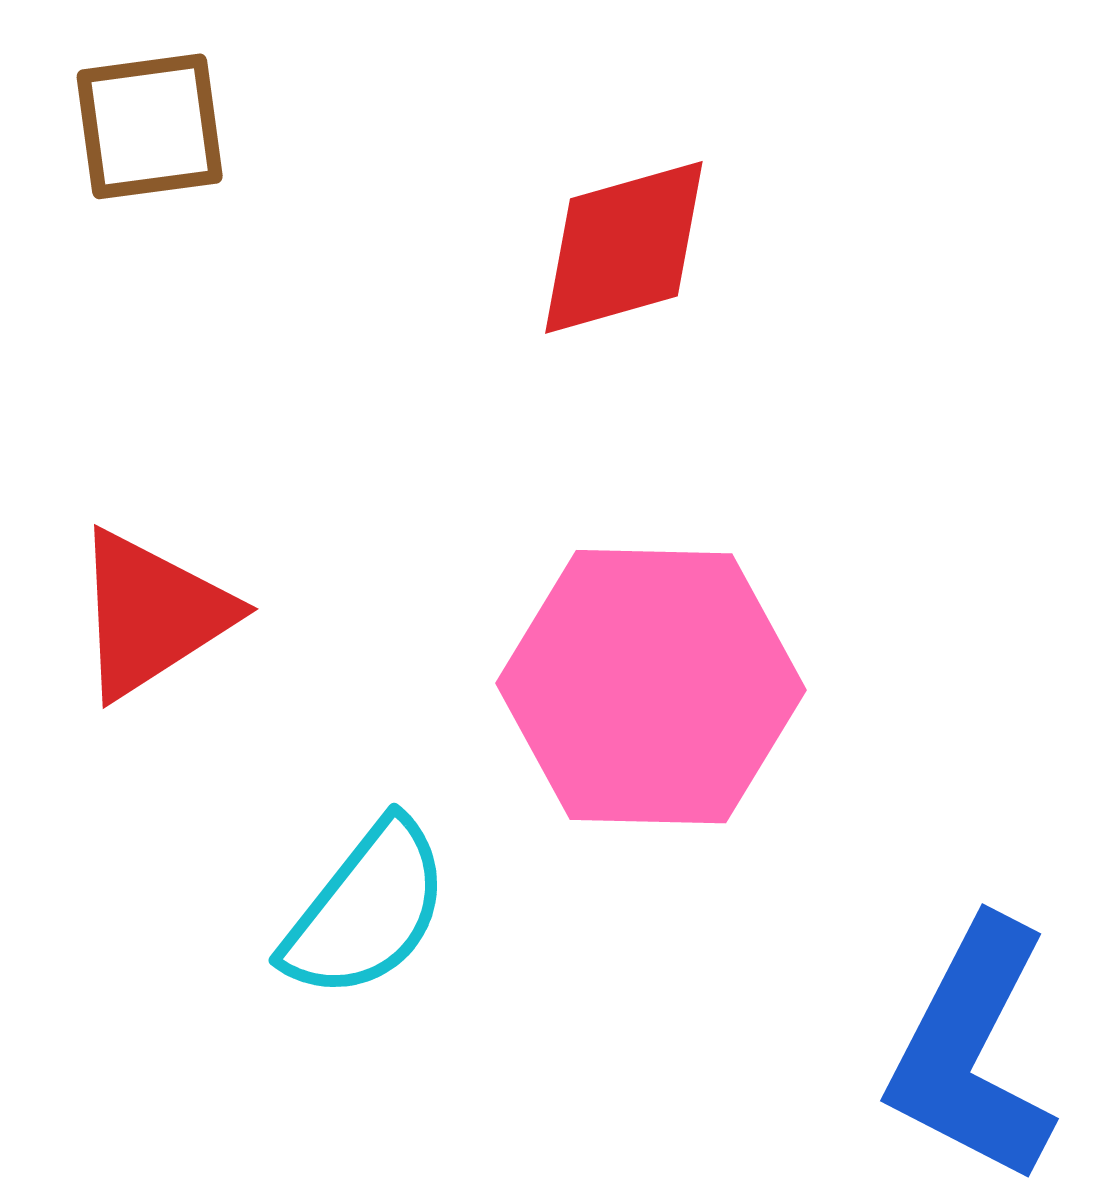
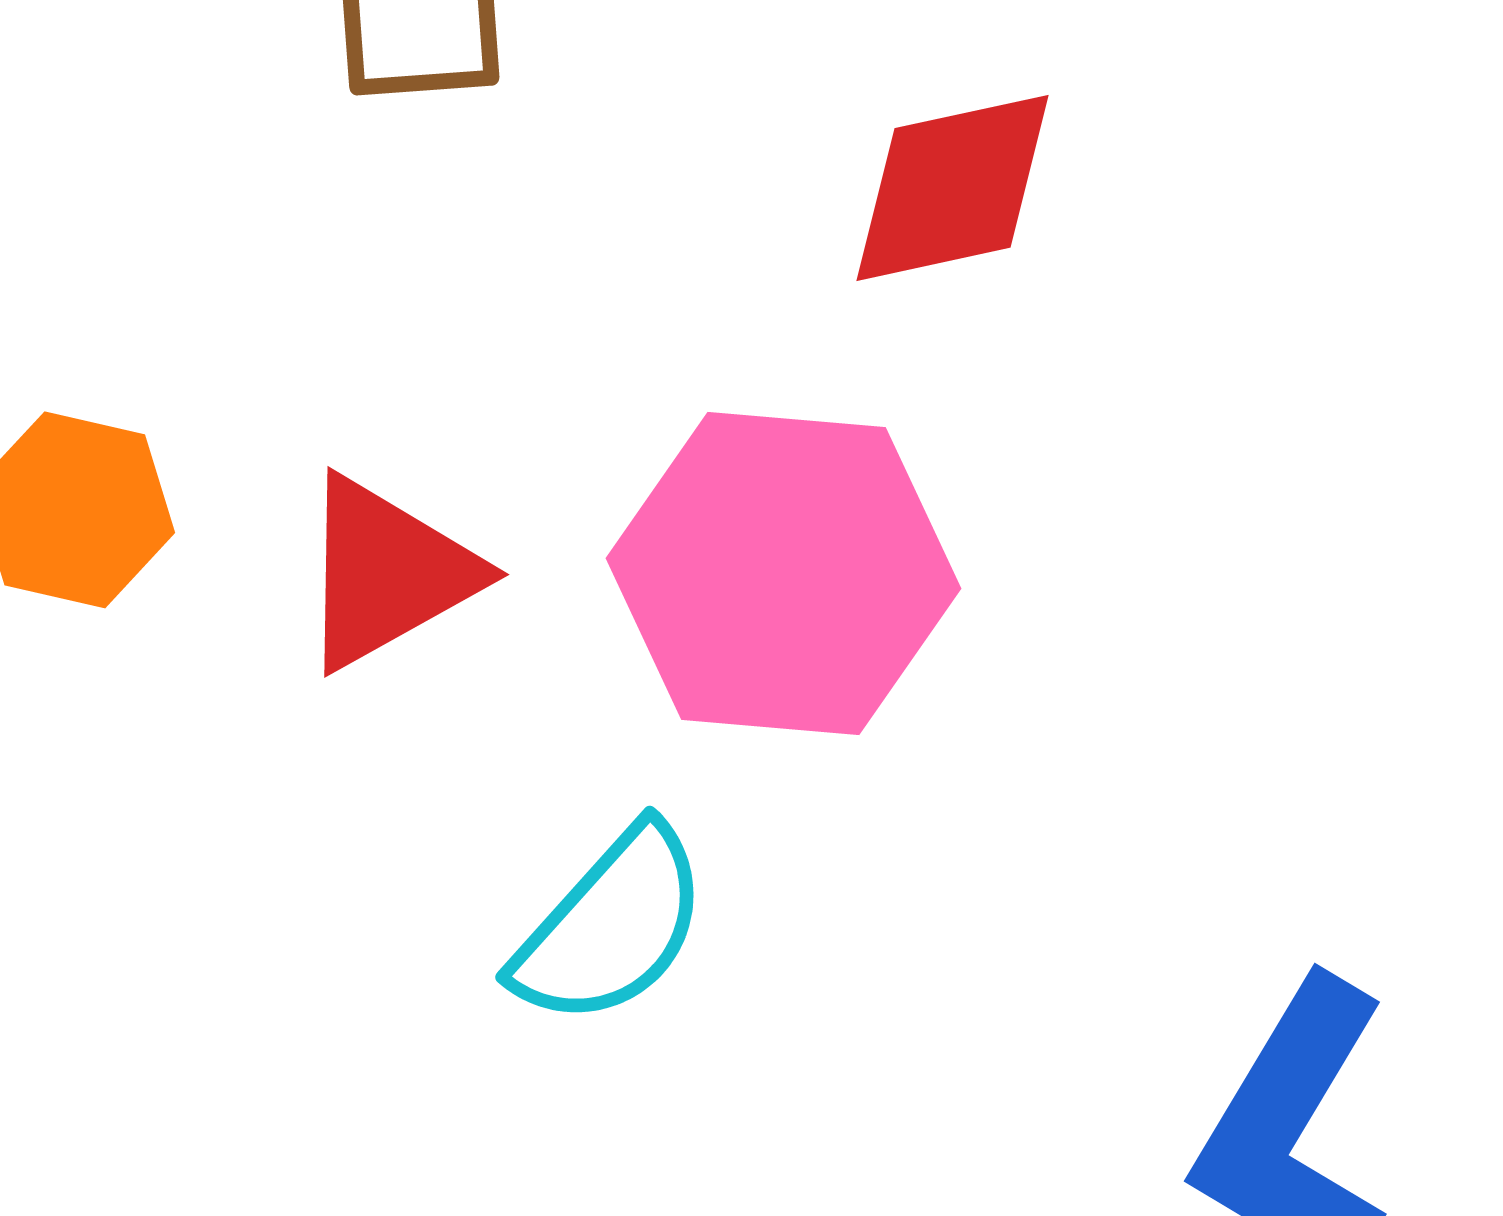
pink hexagon: (651, 687) -> (783, 573), moved

